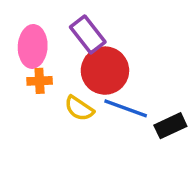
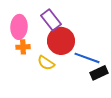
blue line: (126, 108) -> (87, 58), moved

